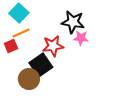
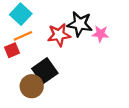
pink star: (81, 38) -> (100, 34), moved
red star: (53, 46) -> (59, 35), moved

